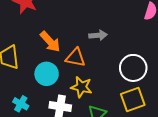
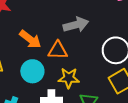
gray arrow: (98, 35) -> (76, 25), size x1.4

